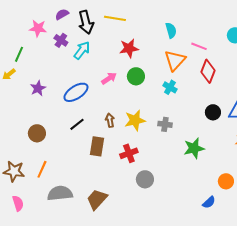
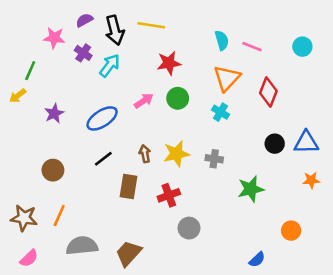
pink line: (199, 46) -> (252, 47), moved
blue semicircle: (209, 202) -> (257, 260), moved
pink semicircle: (18, 203) -> (29, 258), turned 63

